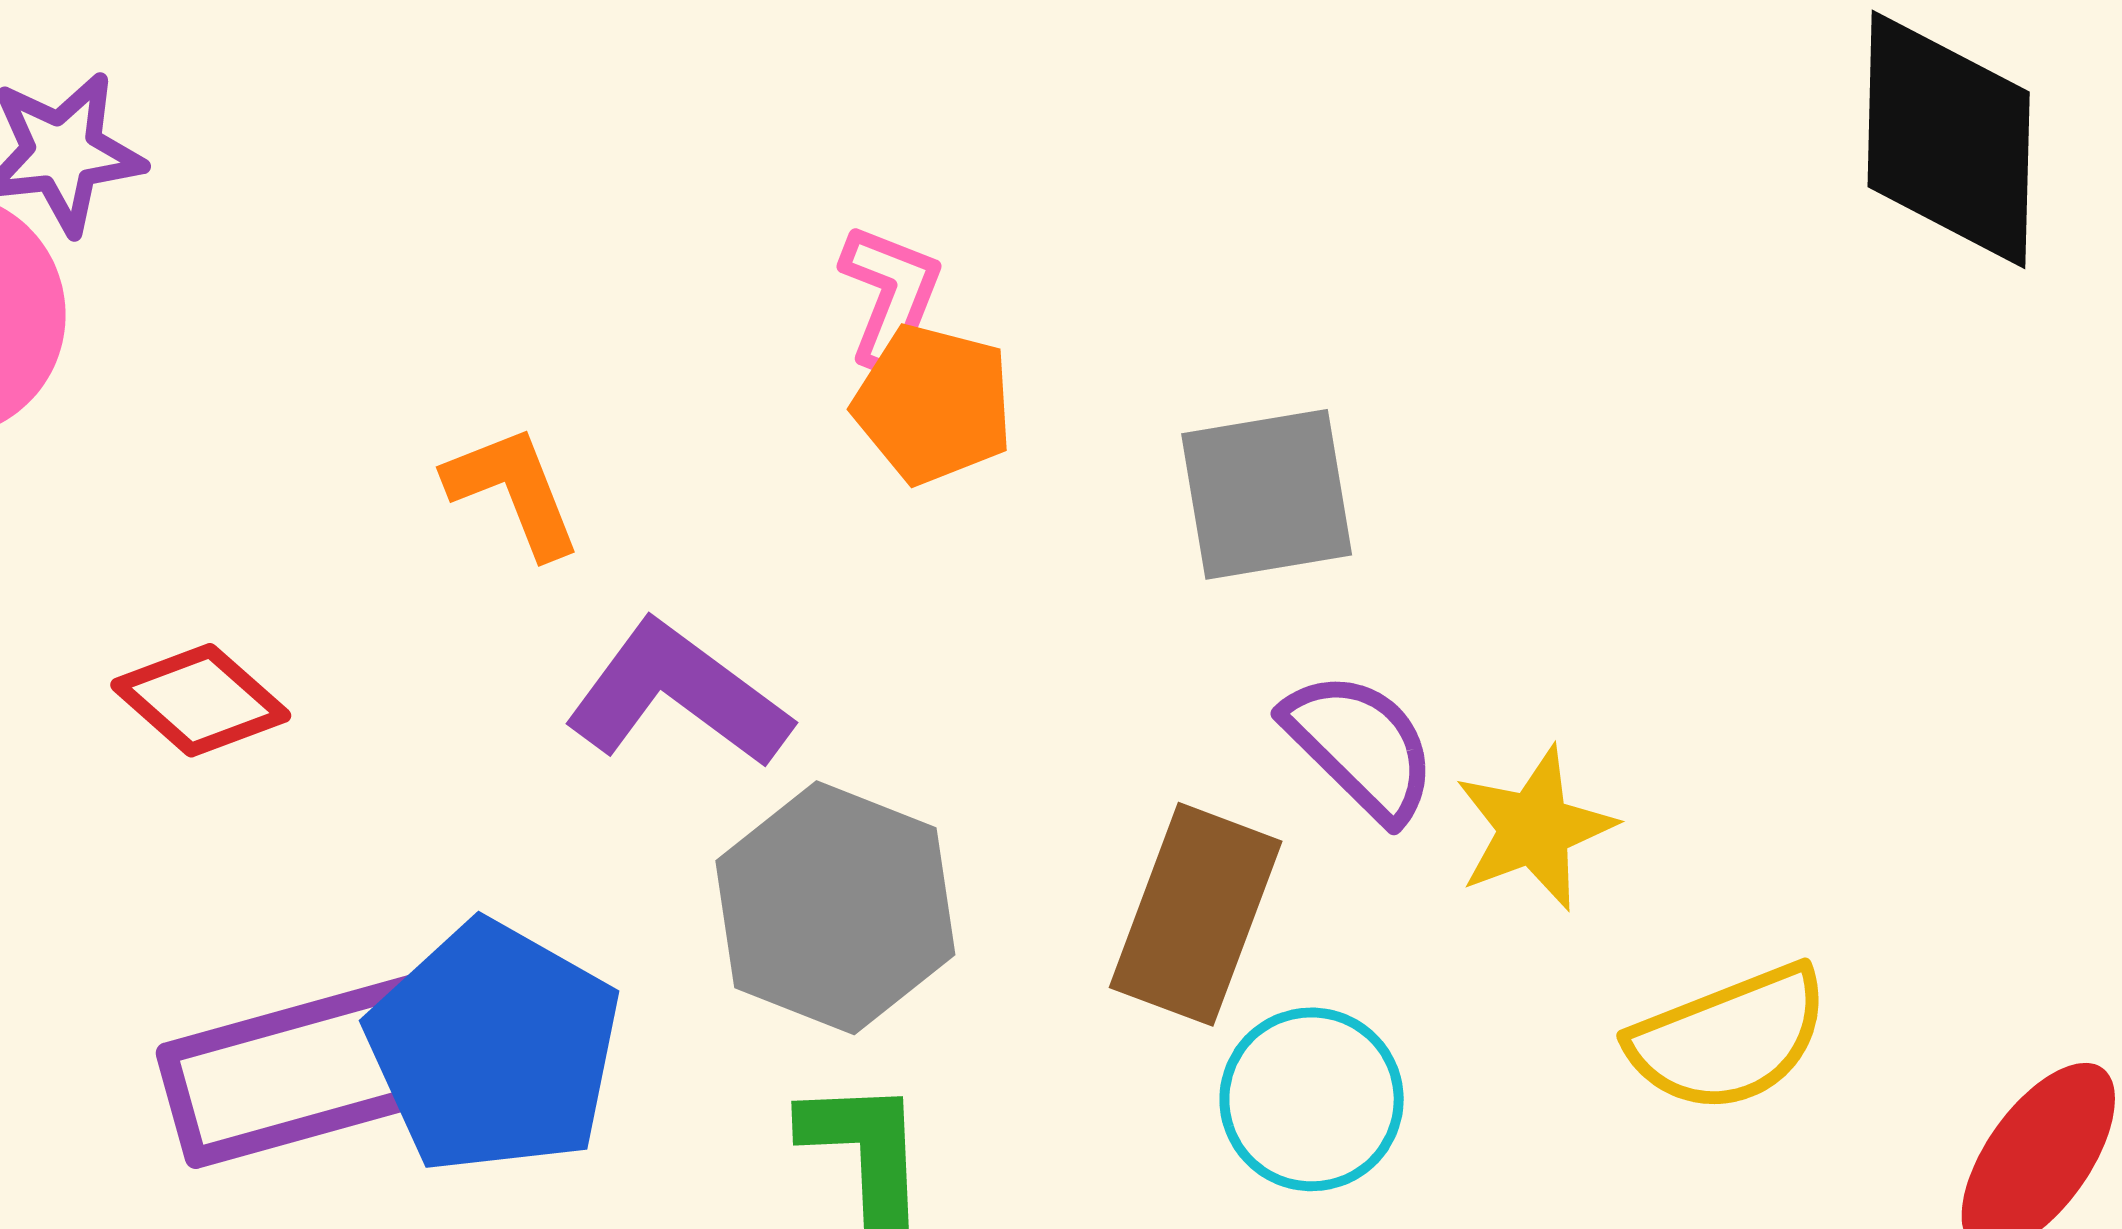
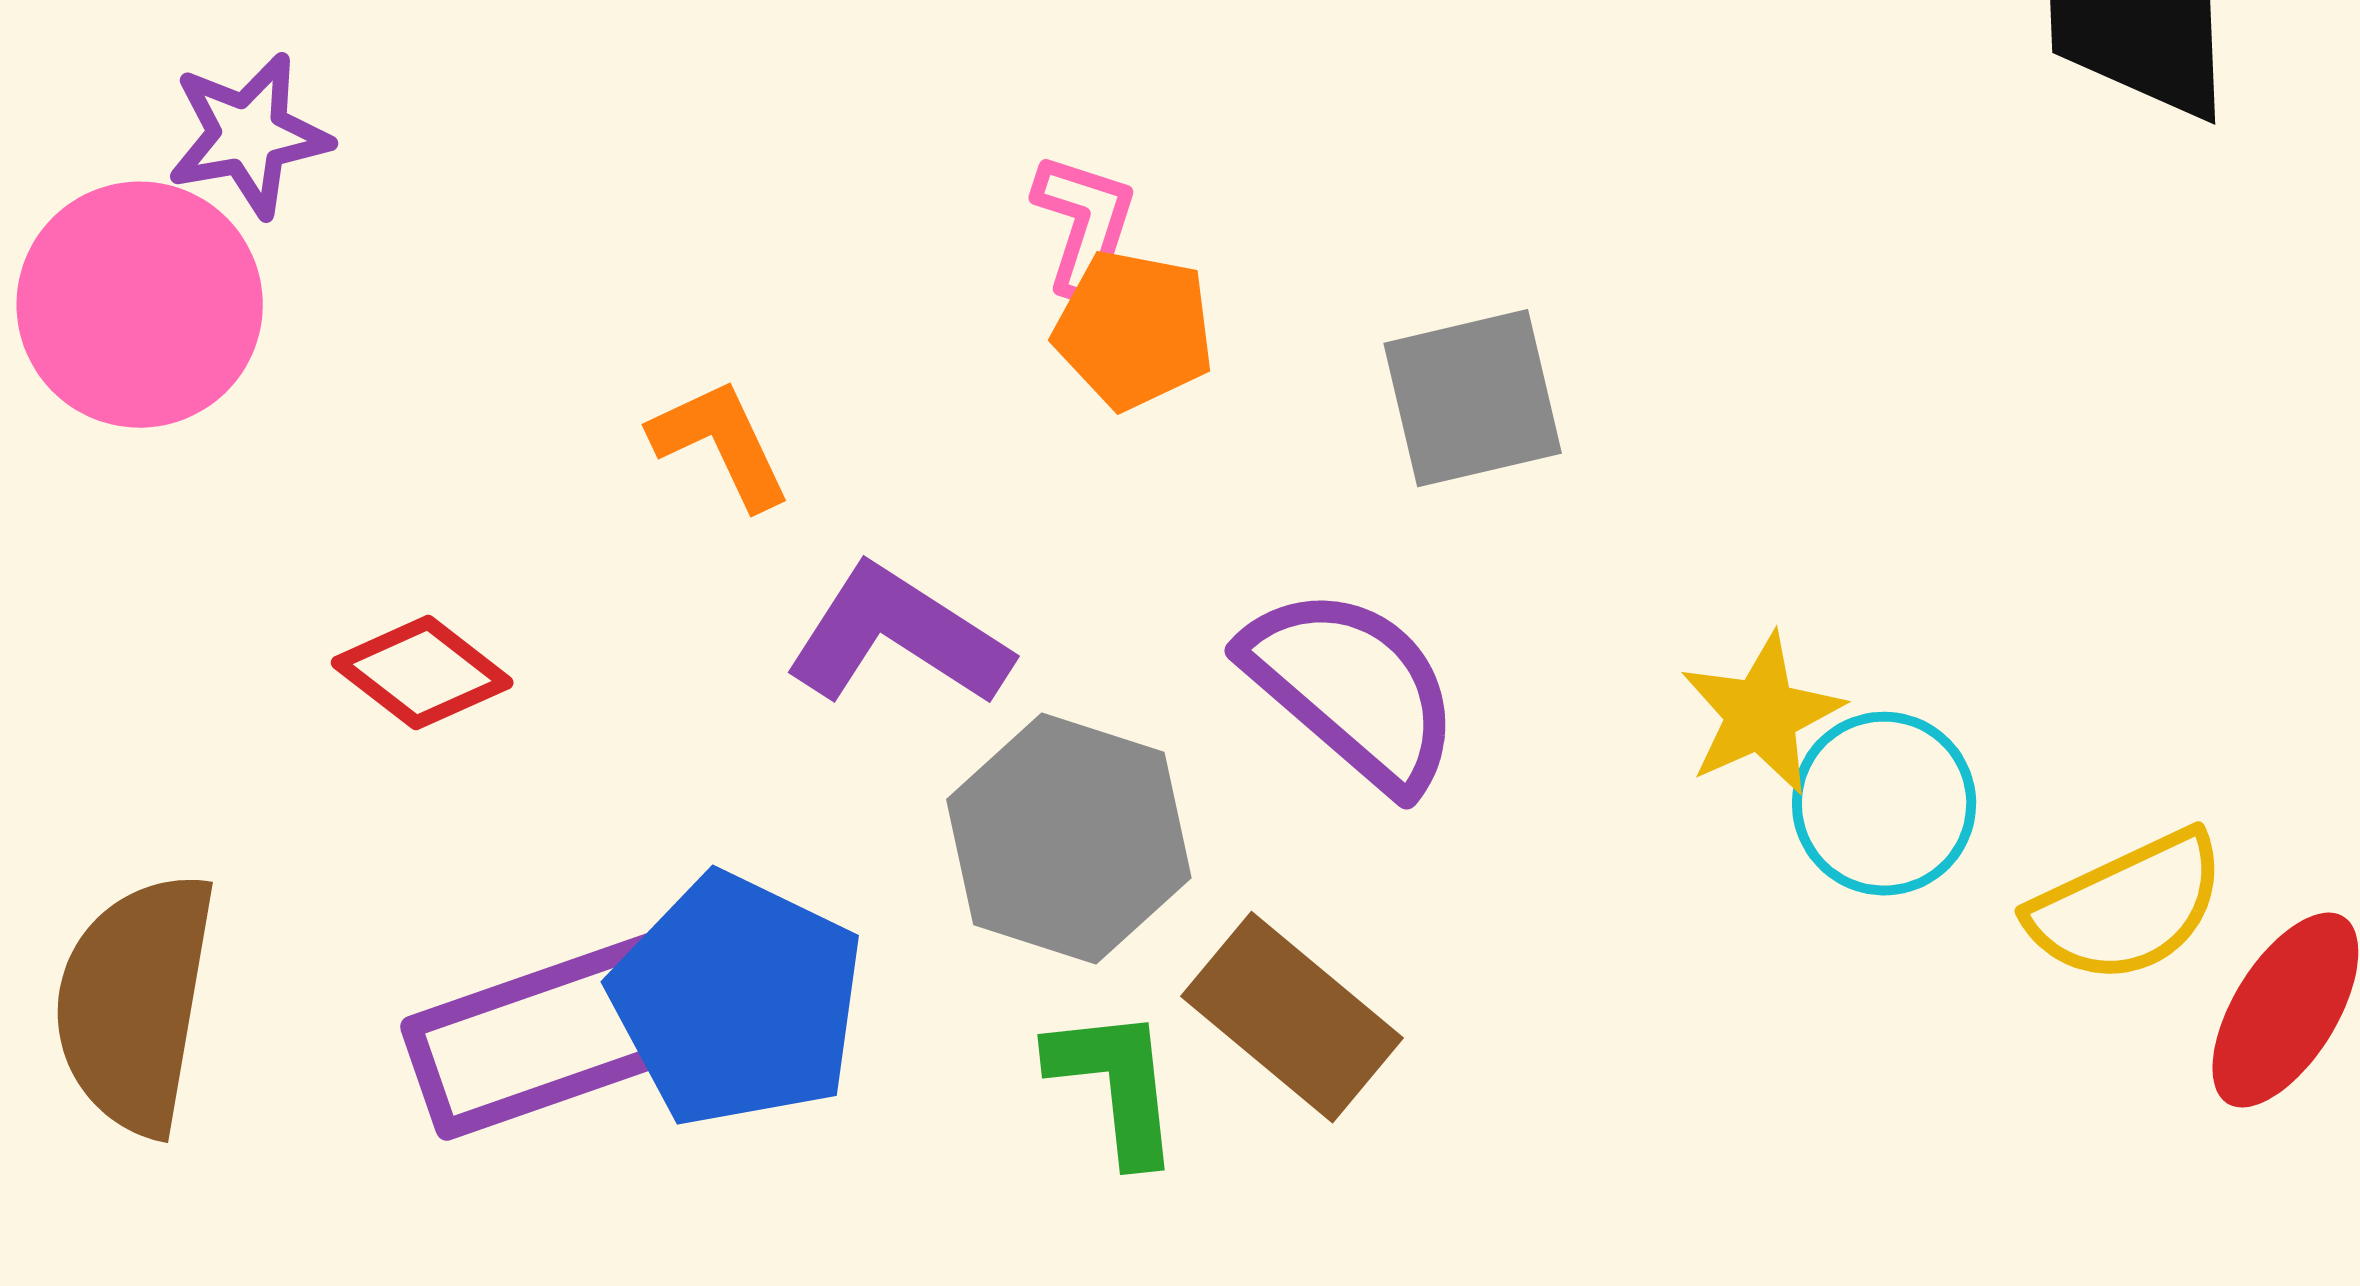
purple semicircle: (1360, 746) -> (1352, 688), moved, size x1.4
brown rectangle: (1196, 914) -> (1292, 1017), moved, turned -67
yellow semicircle: (1729, 1038) -> (2127, 907), moved
cyan circle: (1312, 1099) -> (1884, 804), moved

